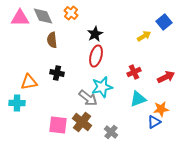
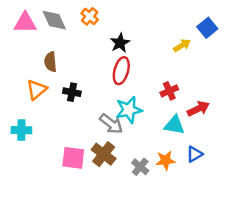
brown semicircle: (52, 40) -> (50, 62), moved
red arrow: (166, 77) -> (198, 109), moved
orange triangle: (29, 82) -> (37, 90), moved, turned -30
cyan triangle: (138, 99) -> (174, 125), turned 30
orange star: (161, 109) -> (166, 160), moved

